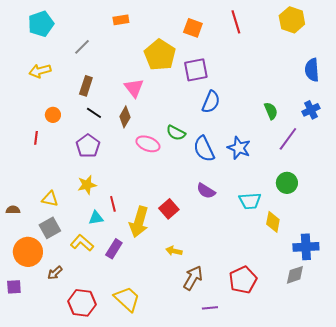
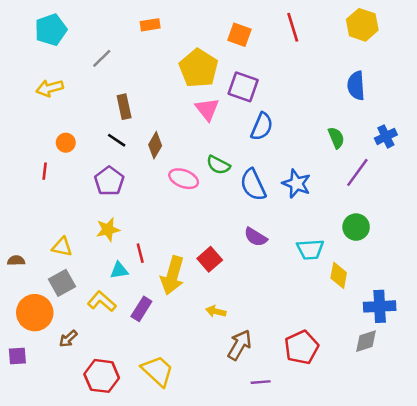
purple square: (196, 70) -> (243, 87), turned 30
blue semicircle: (312, 70) -> (356, 86), moved
brown rectangle: (86, 86) -> (124, 107), moved, turned -30
pink triangle: (134, 88) -> (207, 109), moved

